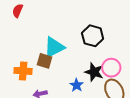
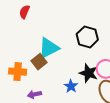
red semicircle: (18, 11) -> (24, 12), moved
brown square: (44, 61) -> (39, 62), turned 35

